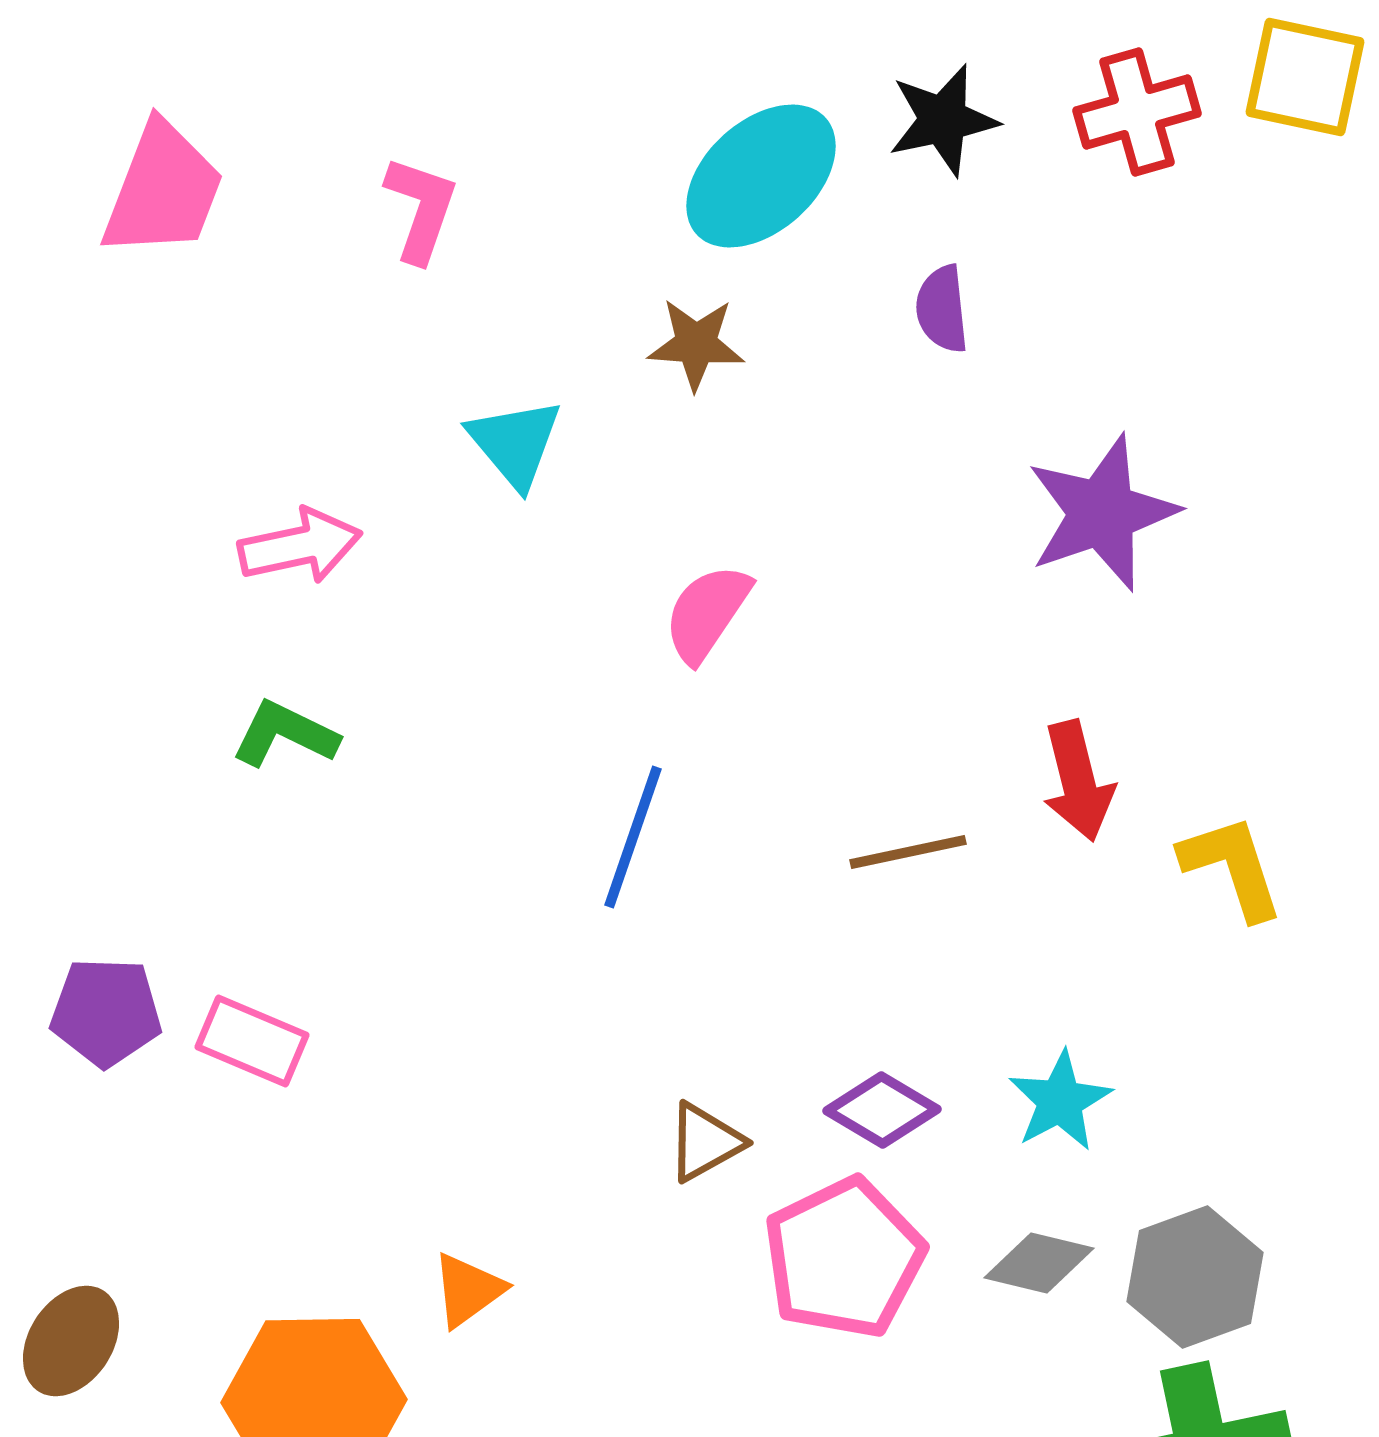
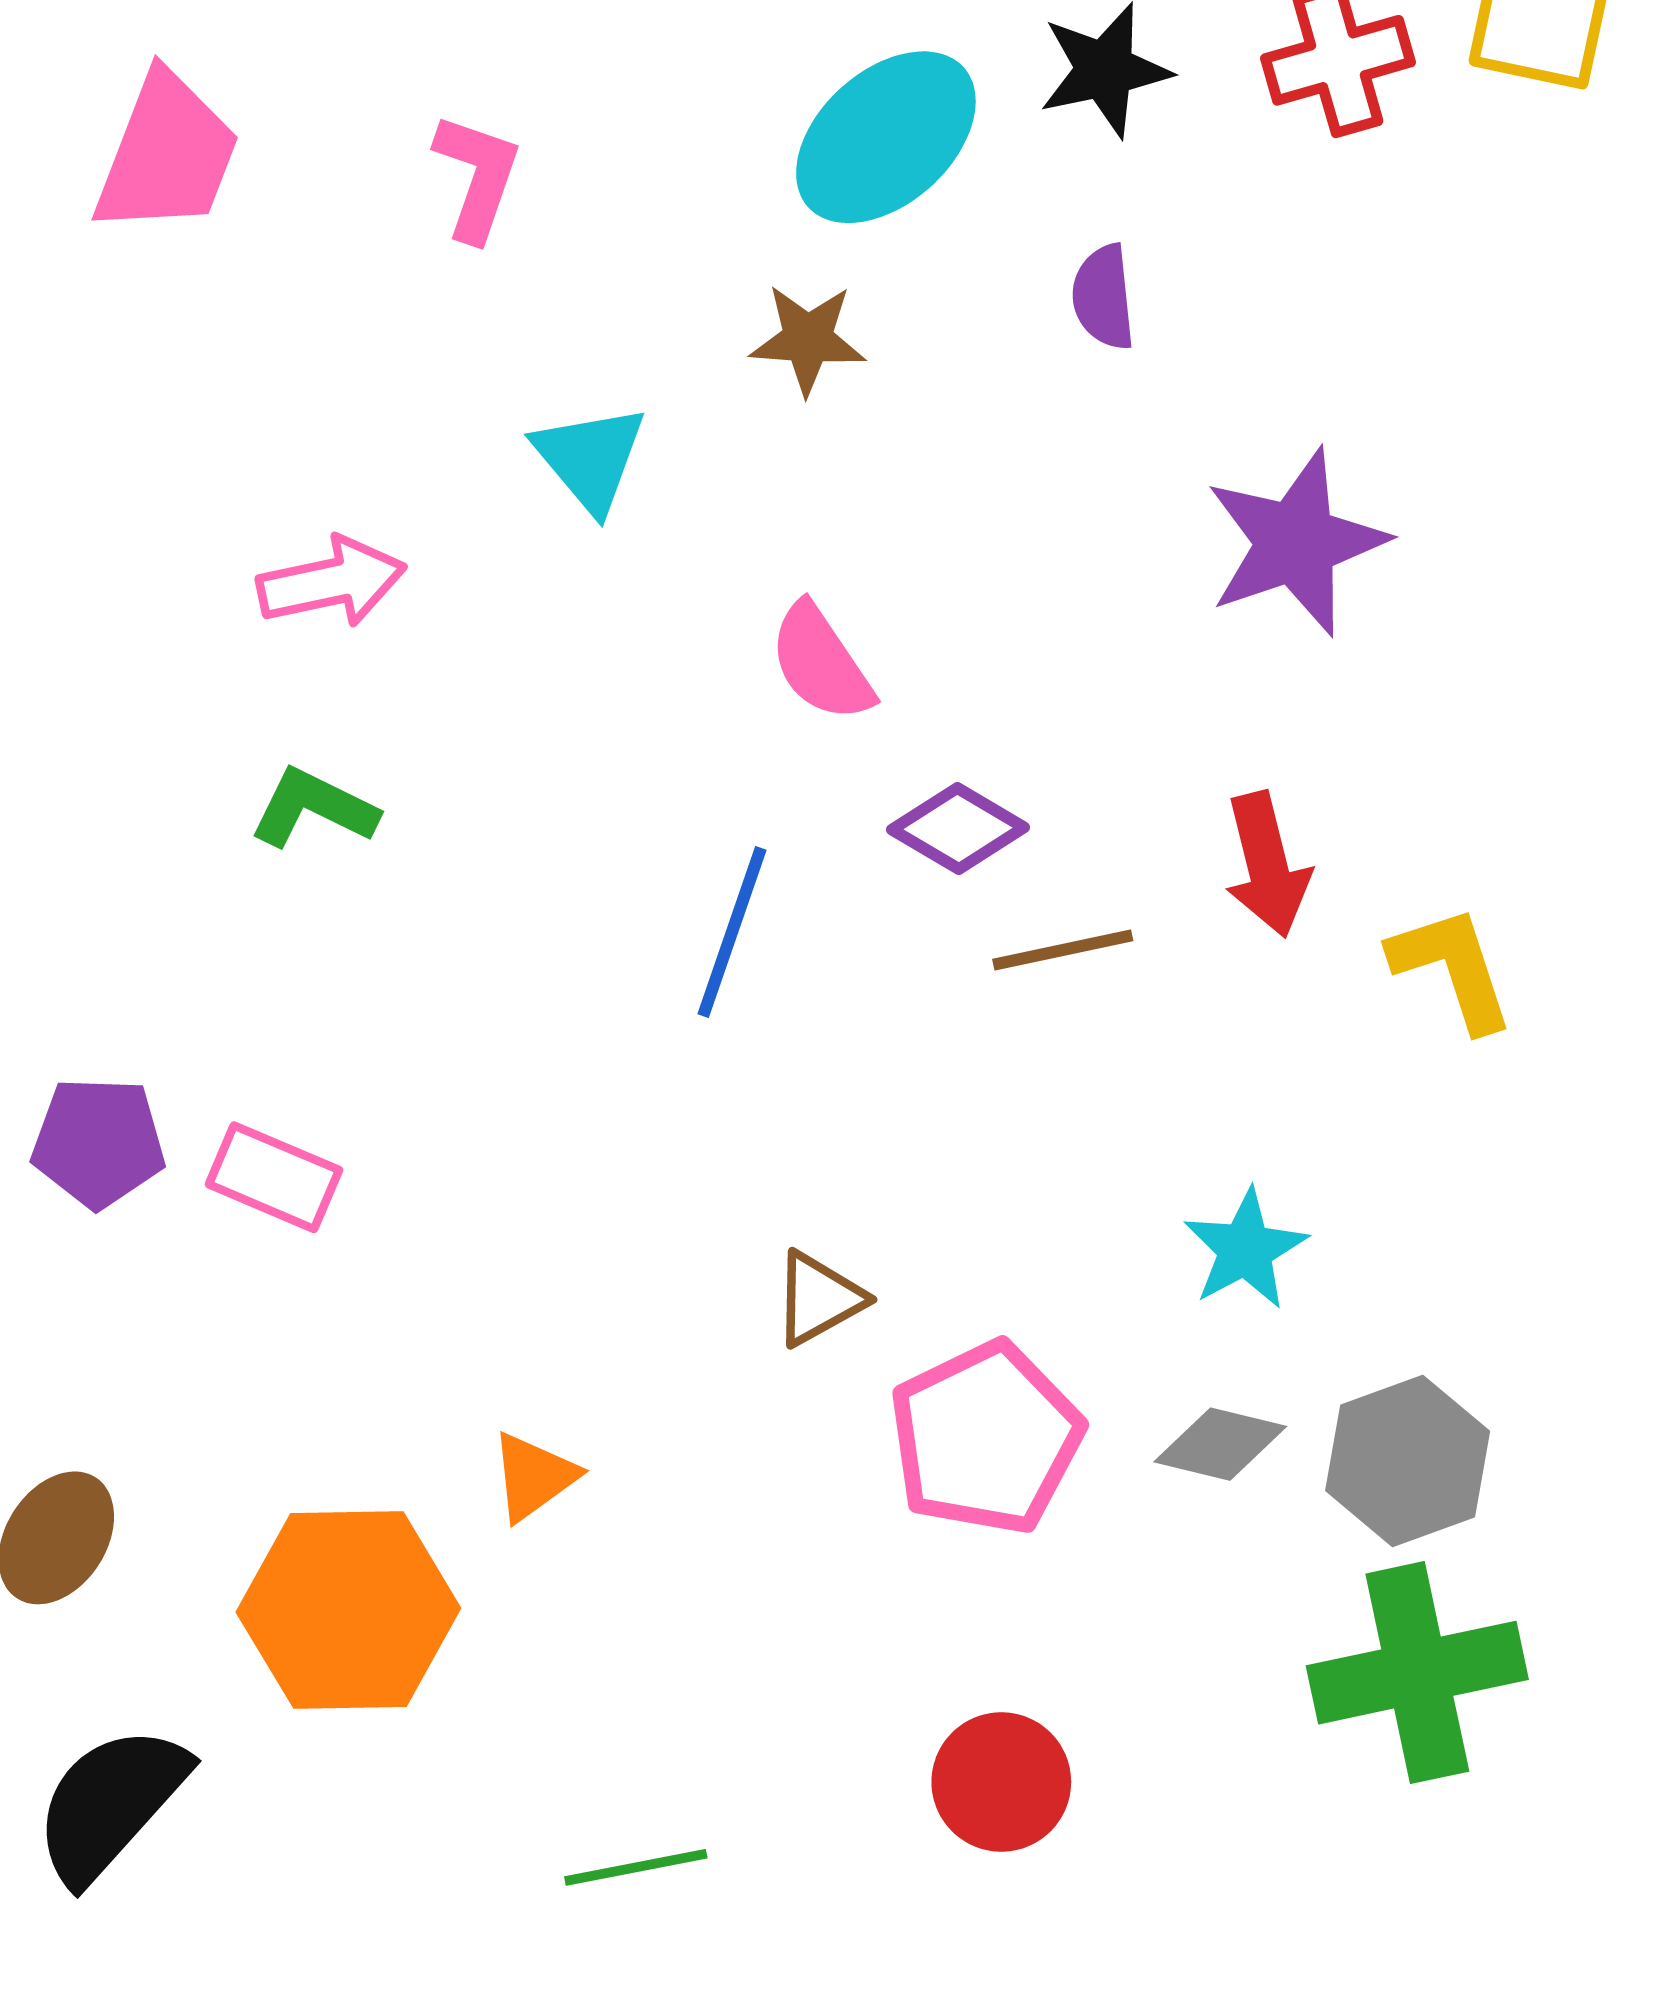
pink semicircle: (707, 613) -> (821, 663), turned -68
purple diamond: (882, 1110) -> (958, 829), moved

